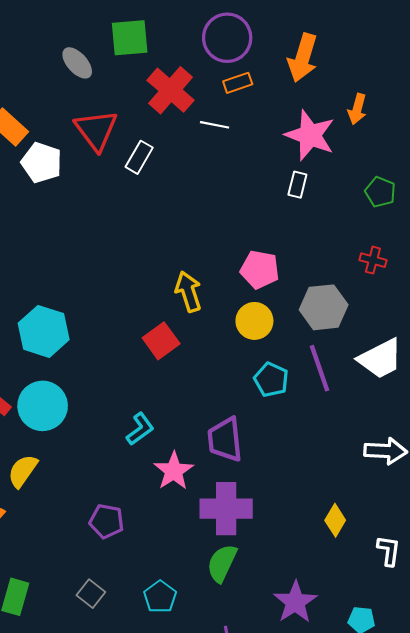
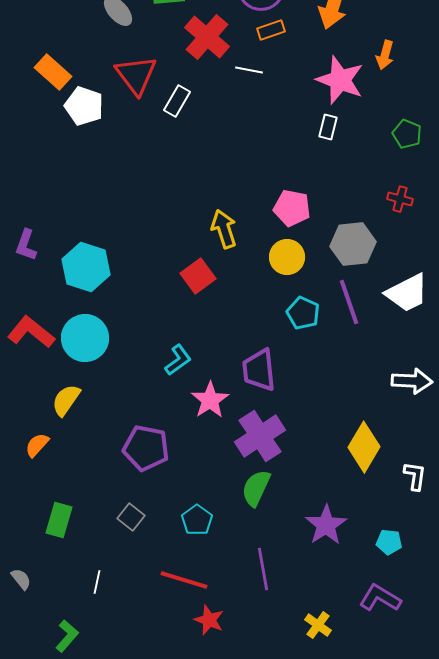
purple cross: (226, 509) -> (260, 436), turned -33
yellow diamond: (335, 520) -> (364, 447), size x1.6
purple pentagon: (107, 521) -> (146, 448), size x1.4

